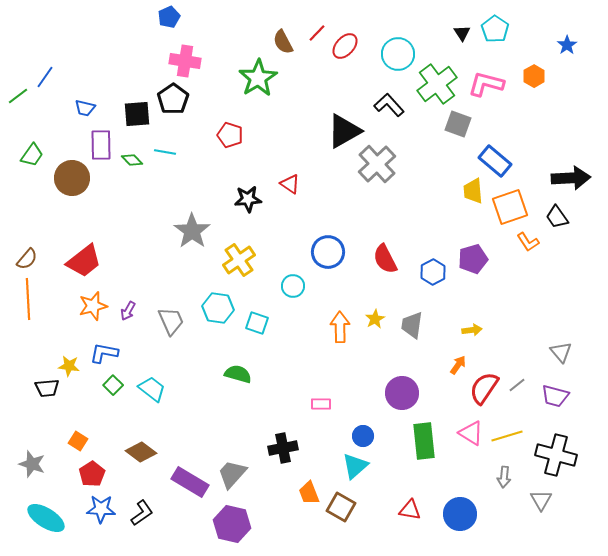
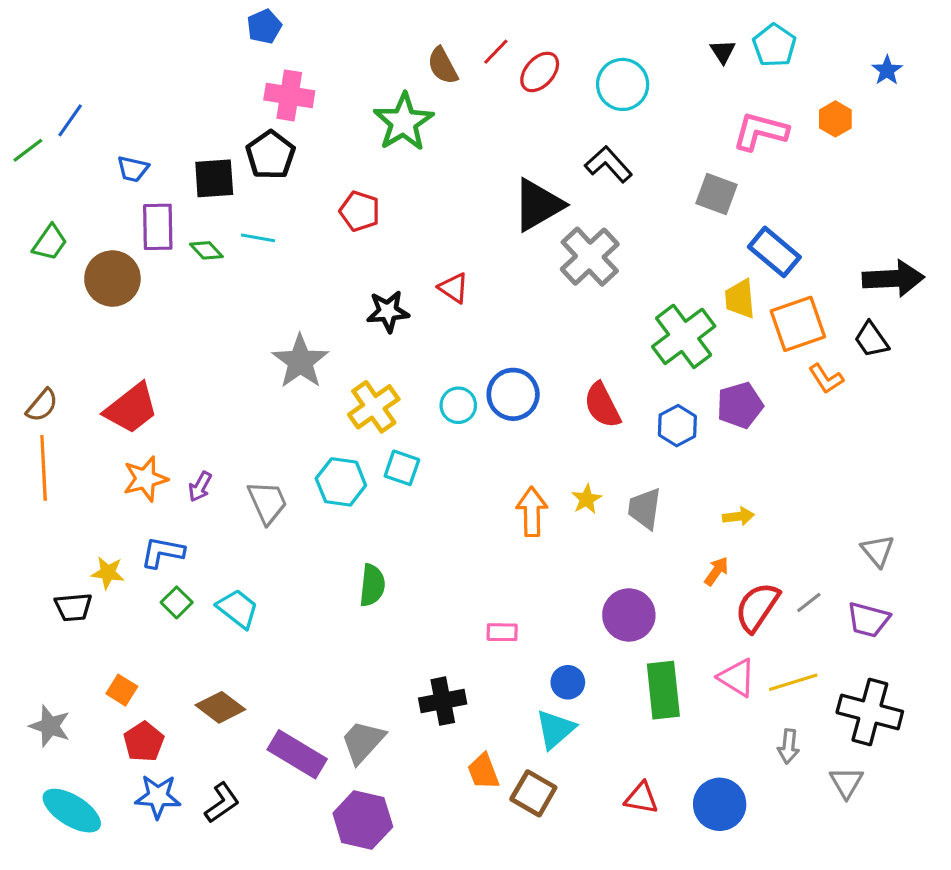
green cross: (437, 84) -> (684, 336), moved
cyan circle: (293, 286) -> (458, 405), moved
cyan square: (257, 323) -> (402, 468), moved
green semicircle: (238, 374) -> (372, 585), turned 80

